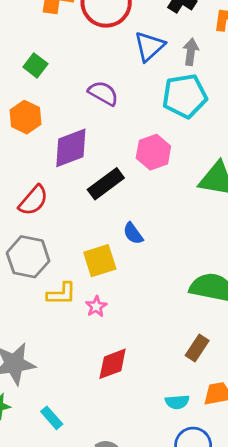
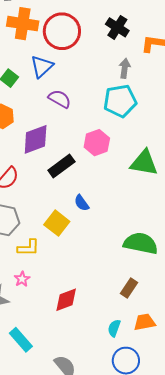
blue triangle: (149, 46) -> (42, 66), moved
yellow square: (100, 261) -> (57, 223), turned -35
pink star: (96, 306) -> (22, 279), moved
cyan semicircle: (177, 402) -> (114, 328), turned 114
cyan rectangle: (52, 418) -> (21, 340), size x1.4

